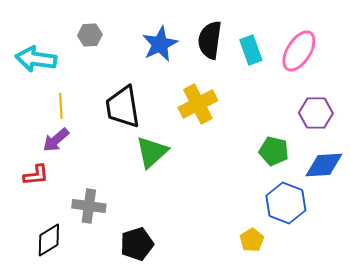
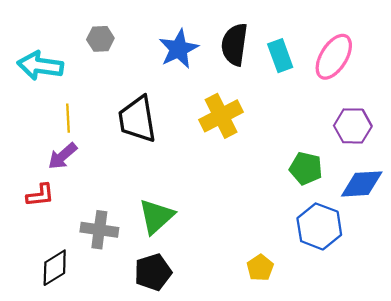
green triangle: (152, 152) -> (156, 216), moved
yellow pentagon: (252, 240) -> (260, 268), moved

